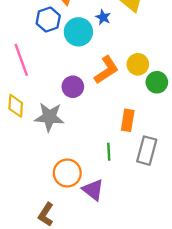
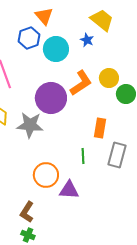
blue star: (103, 17) -> (87, 40), moved
purple circle: (73, 87) -> (51, 98), size x1.6
purple triangle: (93, 190) -> (69, 190), turned -35

